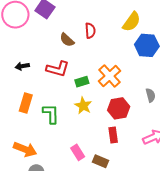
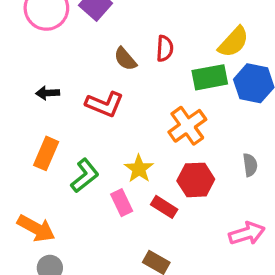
green rectangle: (82, 82) -> (210, 77), moved, size x1.5
green L-shape: (51, 114) -> (85, 176), turned 45
red rectangle: (113, 135) -> (164, 207), moved, turned -56
pink rectangle: (78, 152) -> (122, 203), moved

